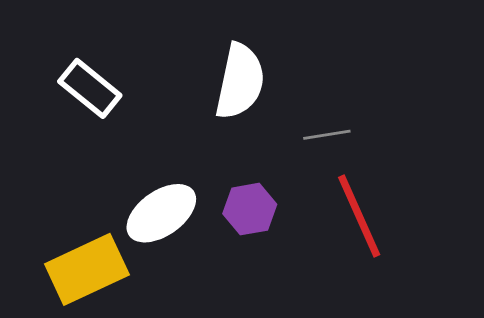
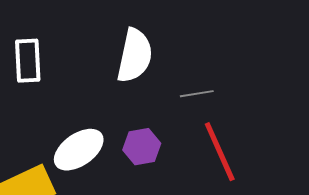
white rectangle: (90, 88) -> (28, 61), turned 48

